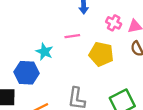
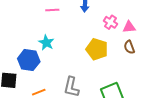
pink line: (72, 36) -> (52, 10), moved

